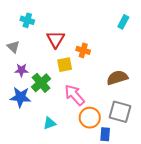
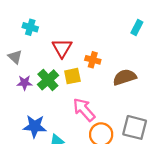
brown semicircle: (117, 78) -> (125, 77), moved
green cross: (41, 83) -> (48, 80), moved
blue star: (20, 97) -> (35, 126), moved

